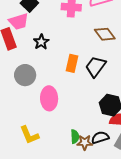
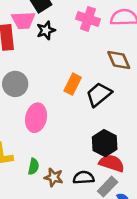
black star: (41, 42) -> (46, 30), moved
green semicircle: (75, 137) -> (33, 166), moved
brown star: (85, 142) -> (54, 177), moved

